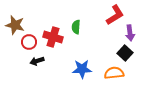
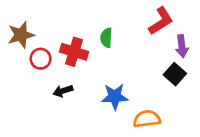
brown star: (15, 25) -> (21, 35), turned -30
black arrow: (37, 61) -> (63, 91), moved
orange semicircle: (114, 73) -> (147, 119), moved

